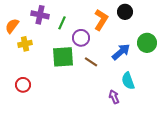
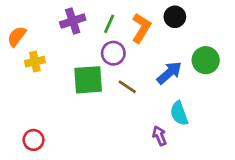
purple cross: (40, 15) -> (73, 21), moved, turned -30
green line: (62, 23) -> (109, 24), moved
red circle: (23, 85) -> (34, 140), moved

